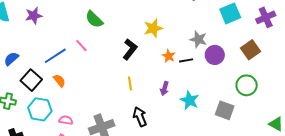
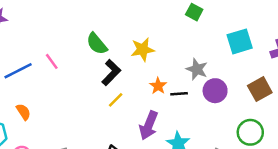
green semicircle: (94, 19) -> (97, 44), moved
orange semicircle: (59, 81) -> (23, 112), moved
yellow line: (130, 83) -> (116, 100), moved, turned 48
purple arrow: (164, 88) -> (149, 125), size x1.6

